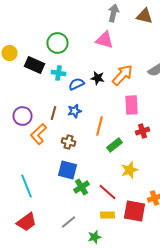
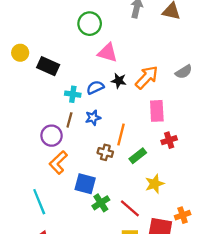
pink triangle: (104, 40) -> (108, 53), moved
green circle: (58, 43) -> (90, 24), moved
cyan cross: (58, 73) -> (73, 94), moved
purple circle: (22, 116) -> (52, 136), moved
orange L-shape: (38, 134) -> (58, 162), moved
brown cross: (68, 142) -> (105, 152), moved

